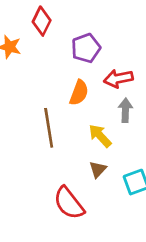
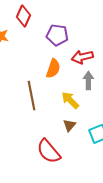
purple pentagon: (86, 48) -> (57, 35), turned 30

